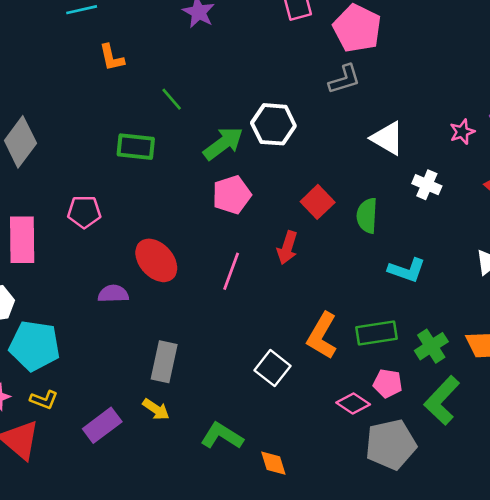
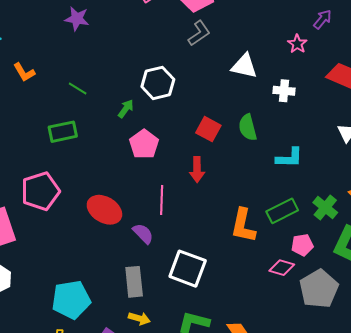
green arrow: (223, 143) -> (126, 109), size x0.6
pink pentagon: (84, 212) -> (40, 191), size x1.5
purple semicircle: (113, 294) -> (143, 234), moved, turned 65
cyan pentagon: (35, 346) -> (71, 300), moved
white square: (273, 368) -> (188, 269), moved, size x1.4

